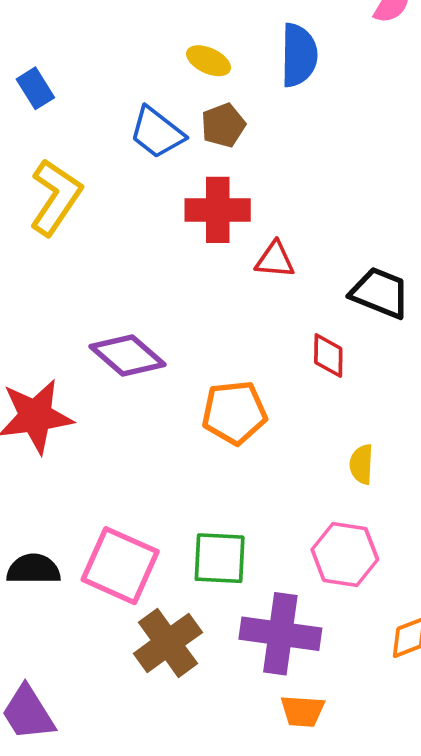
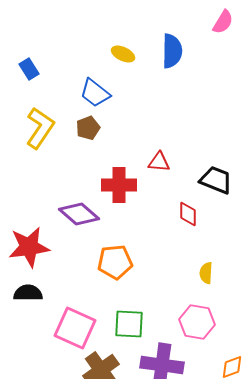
brown pentagon: (223, 125) -> (88, 128), moved
red cross: (218, 210) -> (119, 185), moved
orange pentagon: (234, 413) -> (115, 262), moved
black semicircle: (34, 569) -> (28, 293), moved

